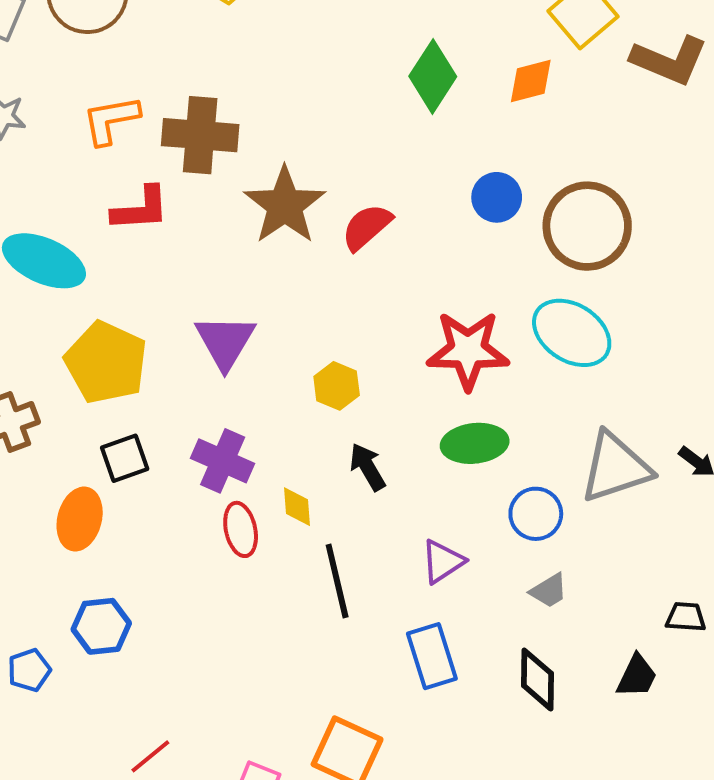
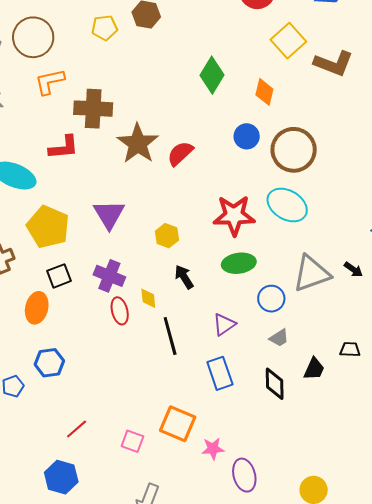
orange diamond: (531, 81) -> (264, 92), moved, turned -60
orange L-shape: (111, 120) -> (50, 82), moved
black trapezoid: (637, 676) -> (314, 369), moved

